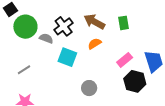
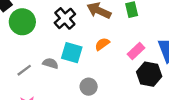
gray semicircle: (46, 38) -> (50, 63), moved
orange semicircle: (95, 44) -> (102, 44), moved
gray circle: (89, 88) -> (89, 87), moved

